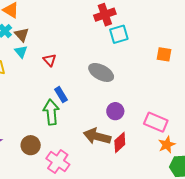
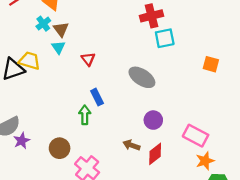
green arrow: (51, 112) -> (85, 115), size x0.7
brown arrow: (97, 136) -> (131, 145), size x0.6

